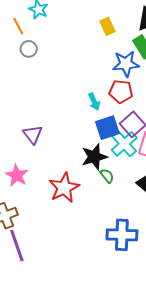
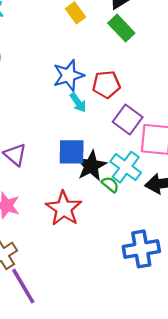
blue star: (126, 64) -> (68, 75), moved
blue square: (107, 128) -> (72, 152), moved, turned 30
cyan cross: (124, 144) -> (126, 167), moved

